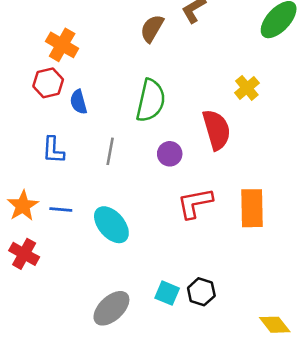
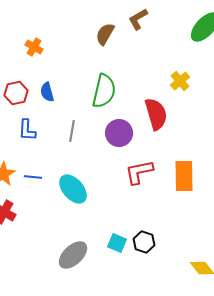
orange cross: (62, 45) -> (34, 47), size x0.7
red hexagon: (48, 83) -> (16, 93), moved
purple circle: (170, 154) -> (119, 133), size x1.4

